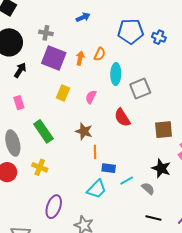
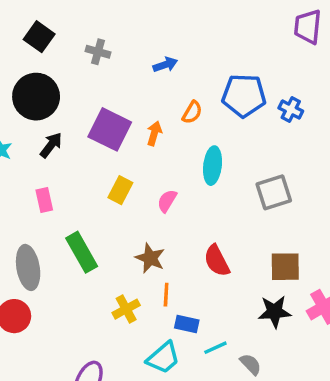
gray cross: (46, 33) -> (98, 52), moved
orange semicircle: (100, 54) -> (192, 112), moved
gray square: (140, 89) -> (274, 192), moved
red semicircle: (122, 118) -> (217, 261), moved
yellow cross: (40, 167) -> (126, 309), moved, turned 35
black star: (161, 168) -> (275, 312), moved, turned -30

